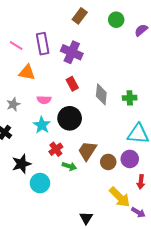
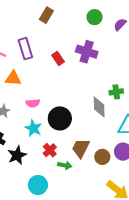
brown rectangle: (80, 16) -> (46, 15), moved
purple cross: (72, 52) -> (87, 52), moved
red rectangle: (72, 84) -> (58, 58), moved
gray diamond: (101, 94) -> (99, 107), moved
black star: (22, 164) -> (17, 155), moved

